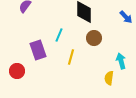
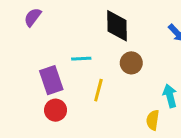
cyan line: (59, 35) -> (81, 59), turned 64
red circle: (17, 71) -> (56, 110), moved

